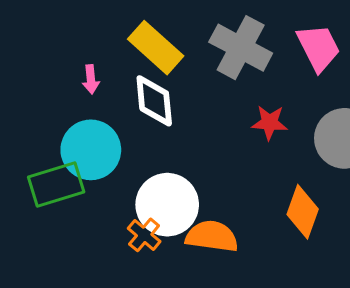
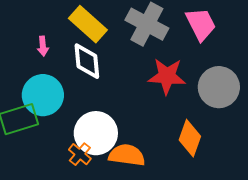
red star: (269, 122) -> (167, 76), size x1.5

